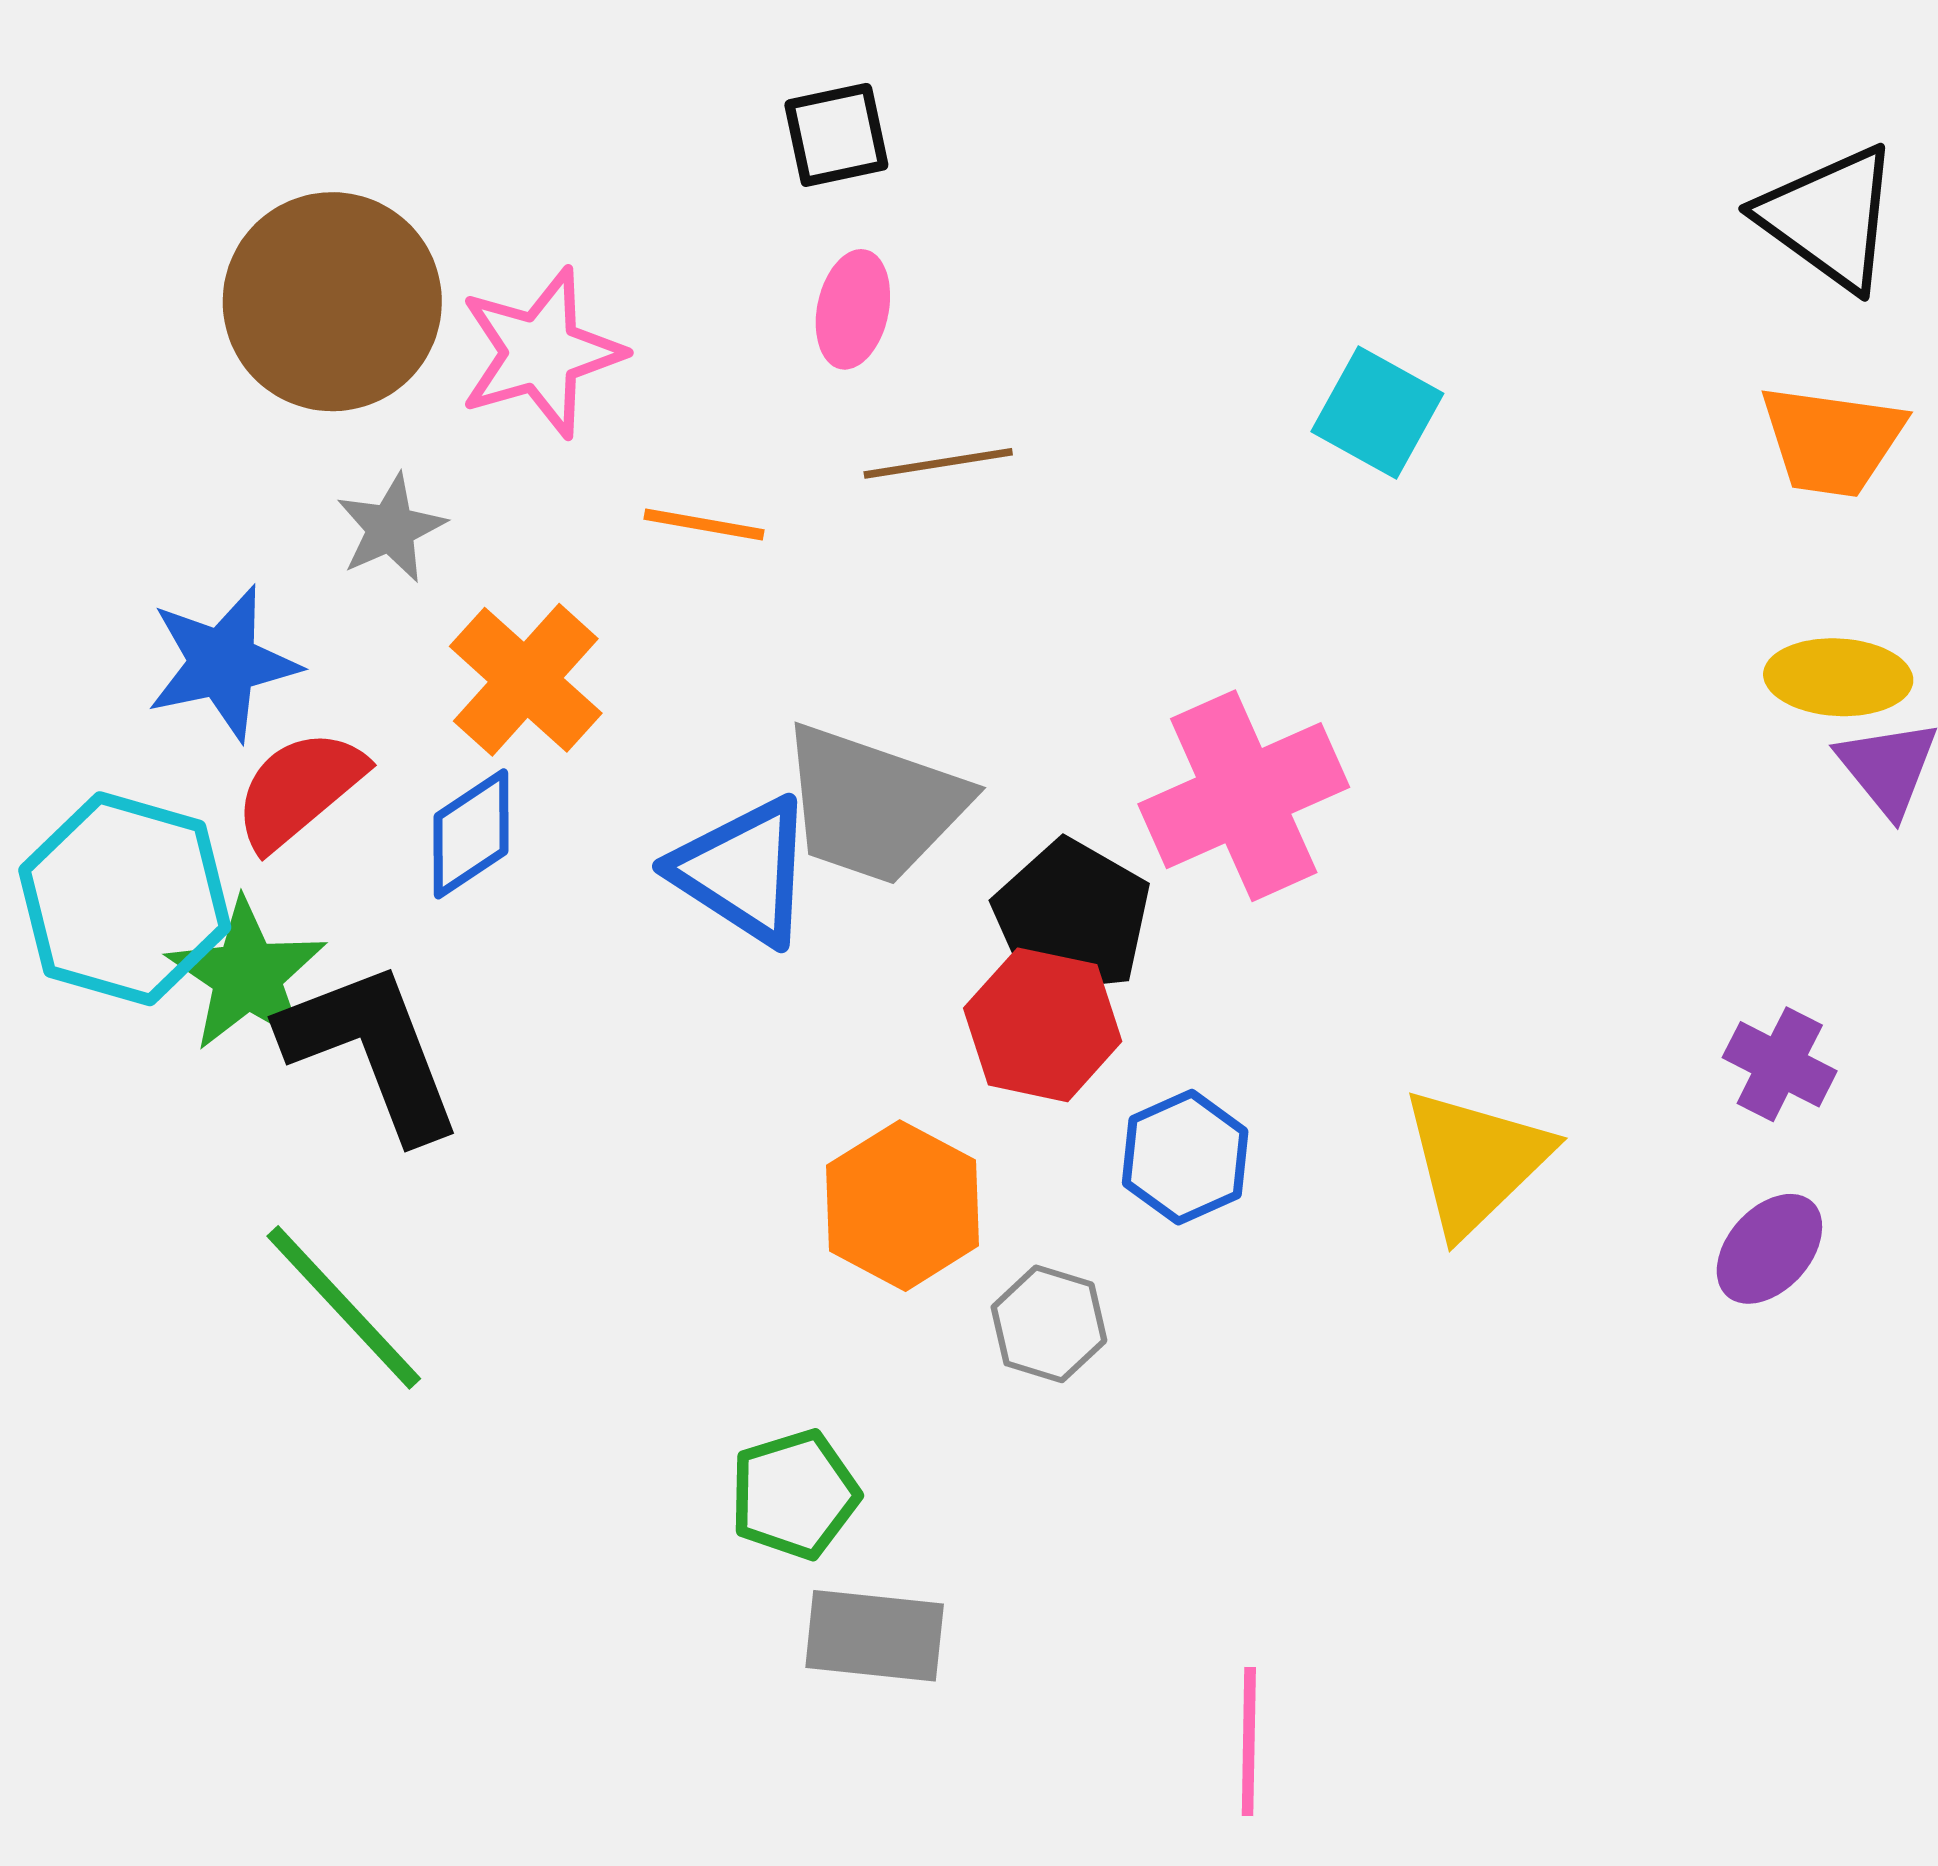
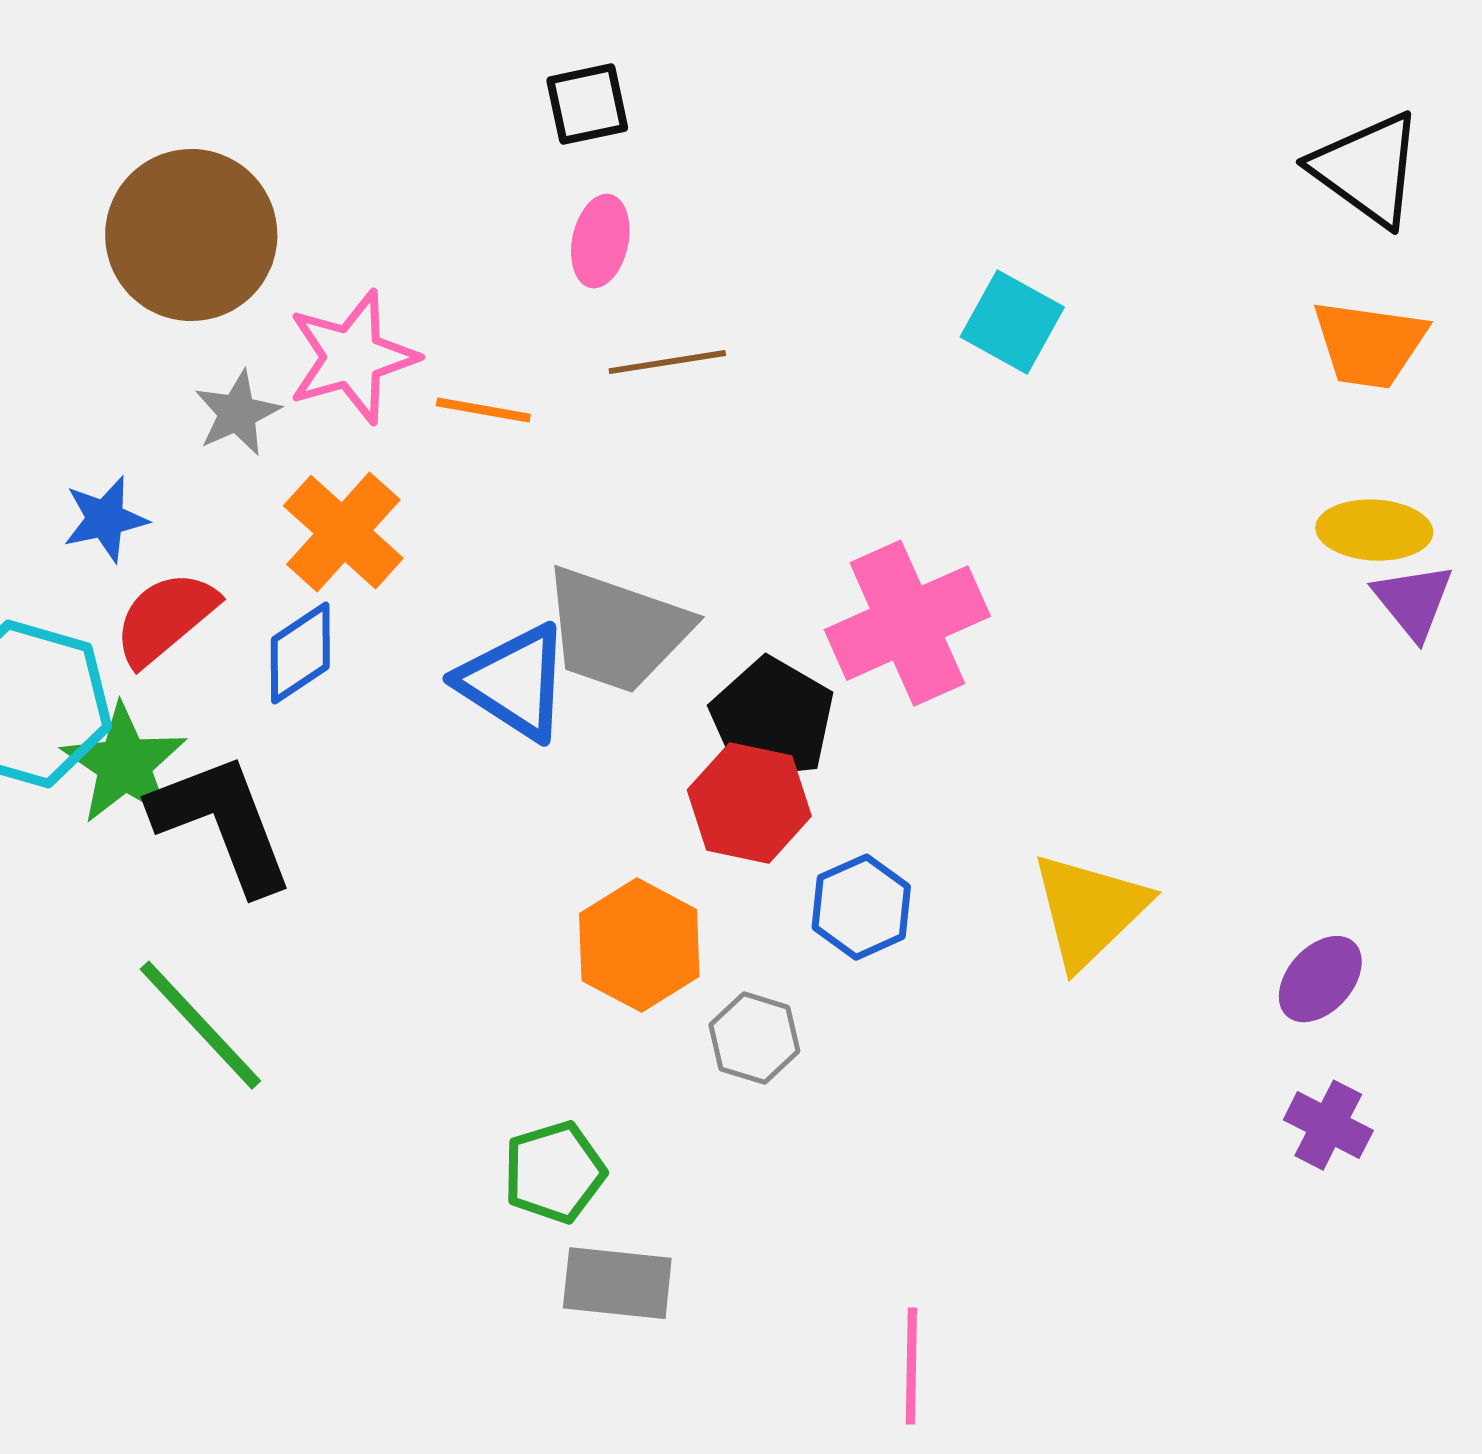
pink star: (541, 353) -> (352, 357), moved
blue star: (223, 663) -> (105, 519), size x0.7
purple cross: (1780, 1064) -> (1328, 1125), moved

